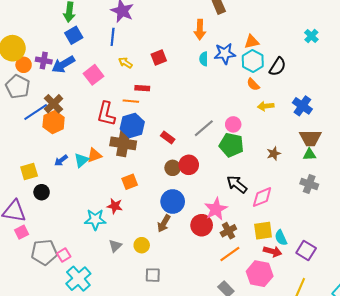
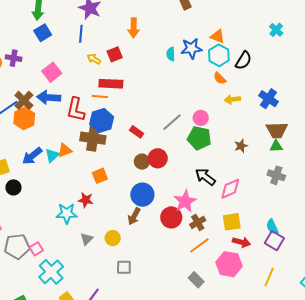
orange arrow: (200, 30) -> (134, 28), moved
orange triangle: (252, 42) -> (218, 36), turned 35
red square: (159, 58) -> (115, 54), moved
blue arrow: (63, 64) -> (49, 97), moved, turned 35
pink square: (94, 75) -> (52, 72), moved
red rectangle: (142, 88) -> (111, 84), size x1.6
blue arrow: (61, 160) -> (32, 156), size x1.5
cyan semicircle: (281, 238) -> (272, 227), moved

